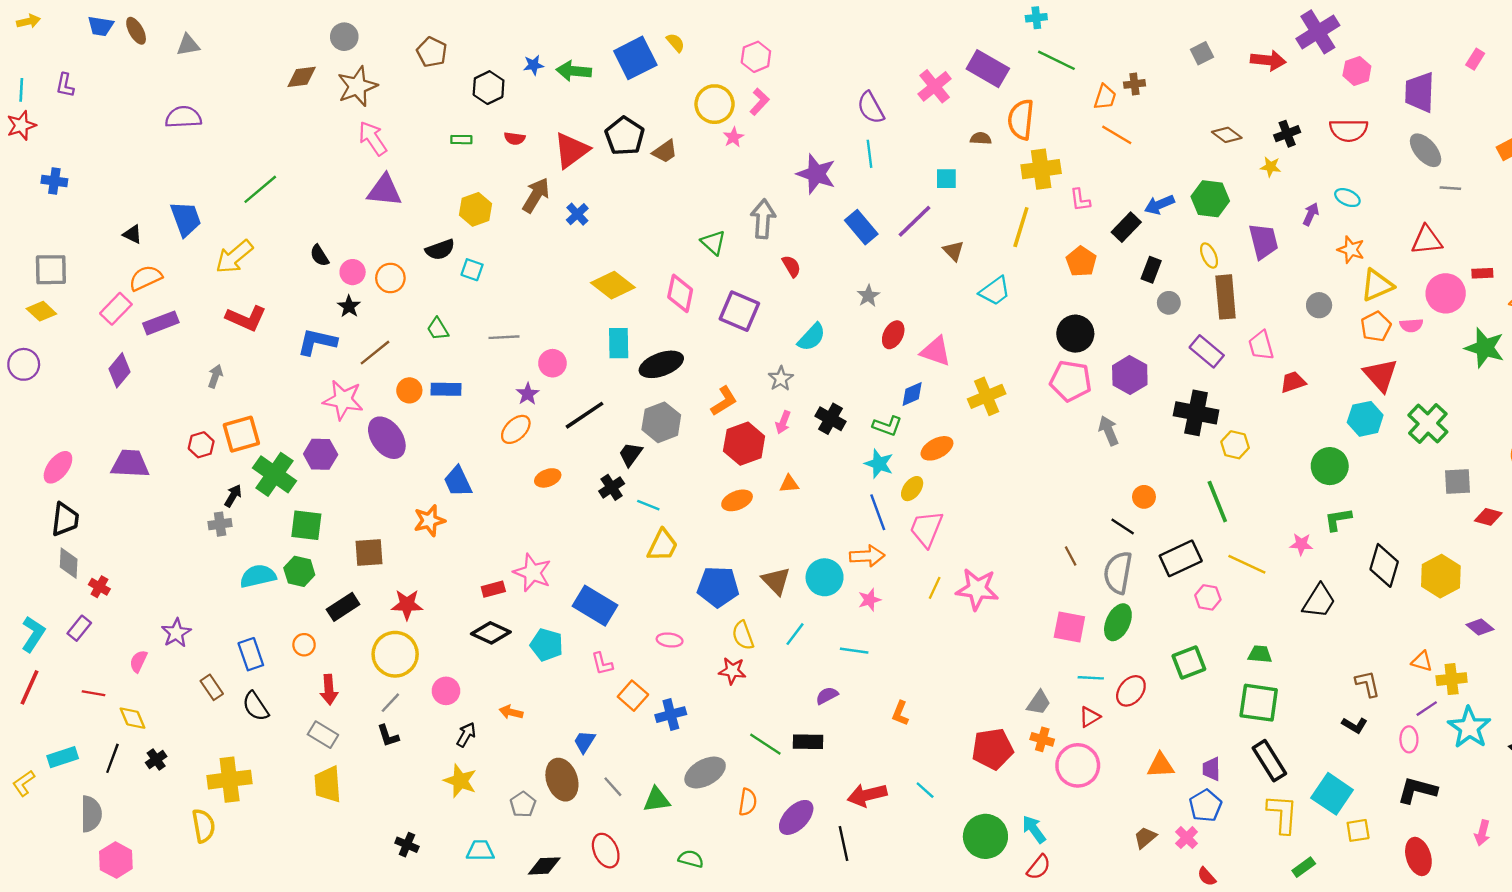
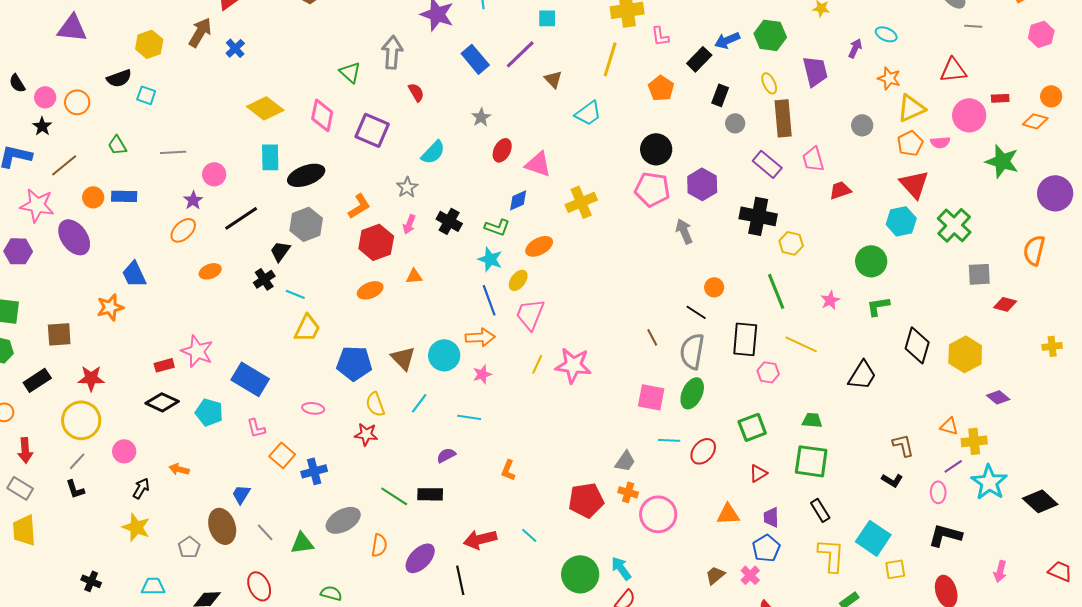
pink star: (1301, 544) -> (830, 300), moved, turned -30
black rectangle: (1181, 558) -> (745, 339), turned -60
red triangle: (1090, 717) -> (758, 473), moved
black rectangle: (1269, 761) -> (820, 510), size x0.7

